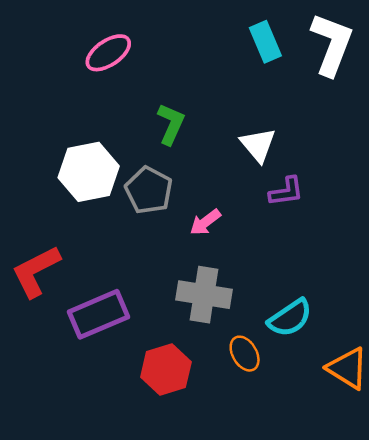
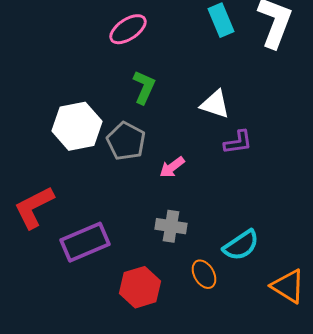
pink ellipse: (108, 53) -> (128, 29), moved
white triangle: (258, 145) -> (215, 104), turned -32
gray cross: (204, 295) -> (171, 226), size x0.7

